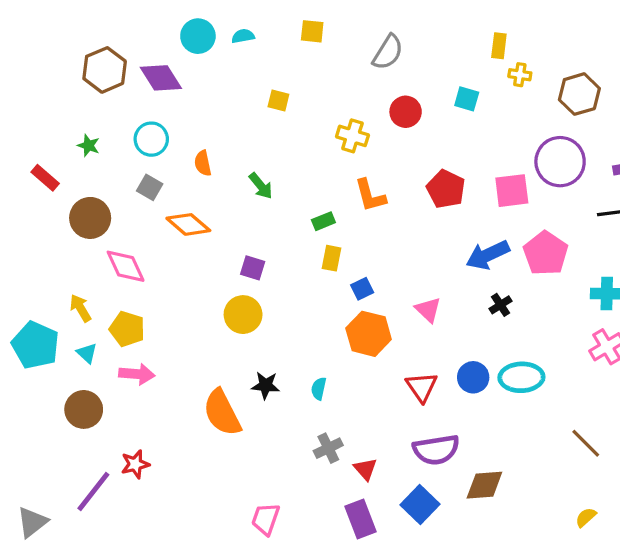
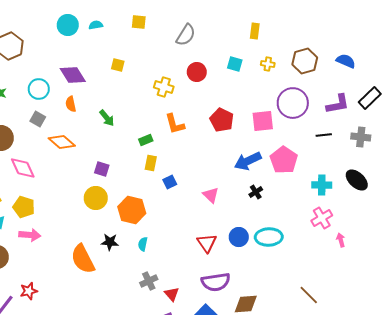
yellow cross: (520, 75) -> (268, 64), moved
purple diamond: (161, 78) -> (73, 75), moved
orange hexagon: (369, 334) -> (132, 210), moved
brown line: (586, 443) -> (309, 295), moved

